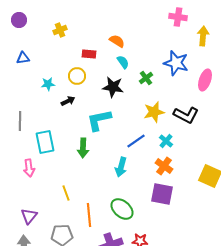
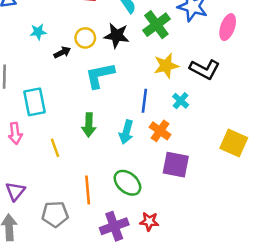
yellow circle: (77, 76) -> (85, 38), moved
green cross: (146, 78) -> (156, 25), size x1.6
blue line: (136, 141) -> (144, 101), turned -48
green arrow: (83, 148) -> (89, 125), moved
orange cross: (164, 166) -> (160, 131), moved
yellow line: (66, 193) -> (55, 148), moved

